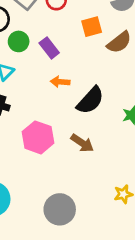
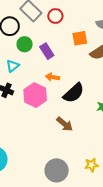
pink hexagon: (38, 137) -> (35, 95), moved
gray circle: (60, 209) -> (57, 170), moved

